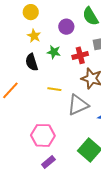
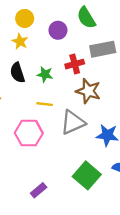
yellow circle: (31, 12) -> (25, 18), moved
green star: (54, 52) -> (45, 74), moved
pink hexagon: (43, 135) -> (29, 133), moved

